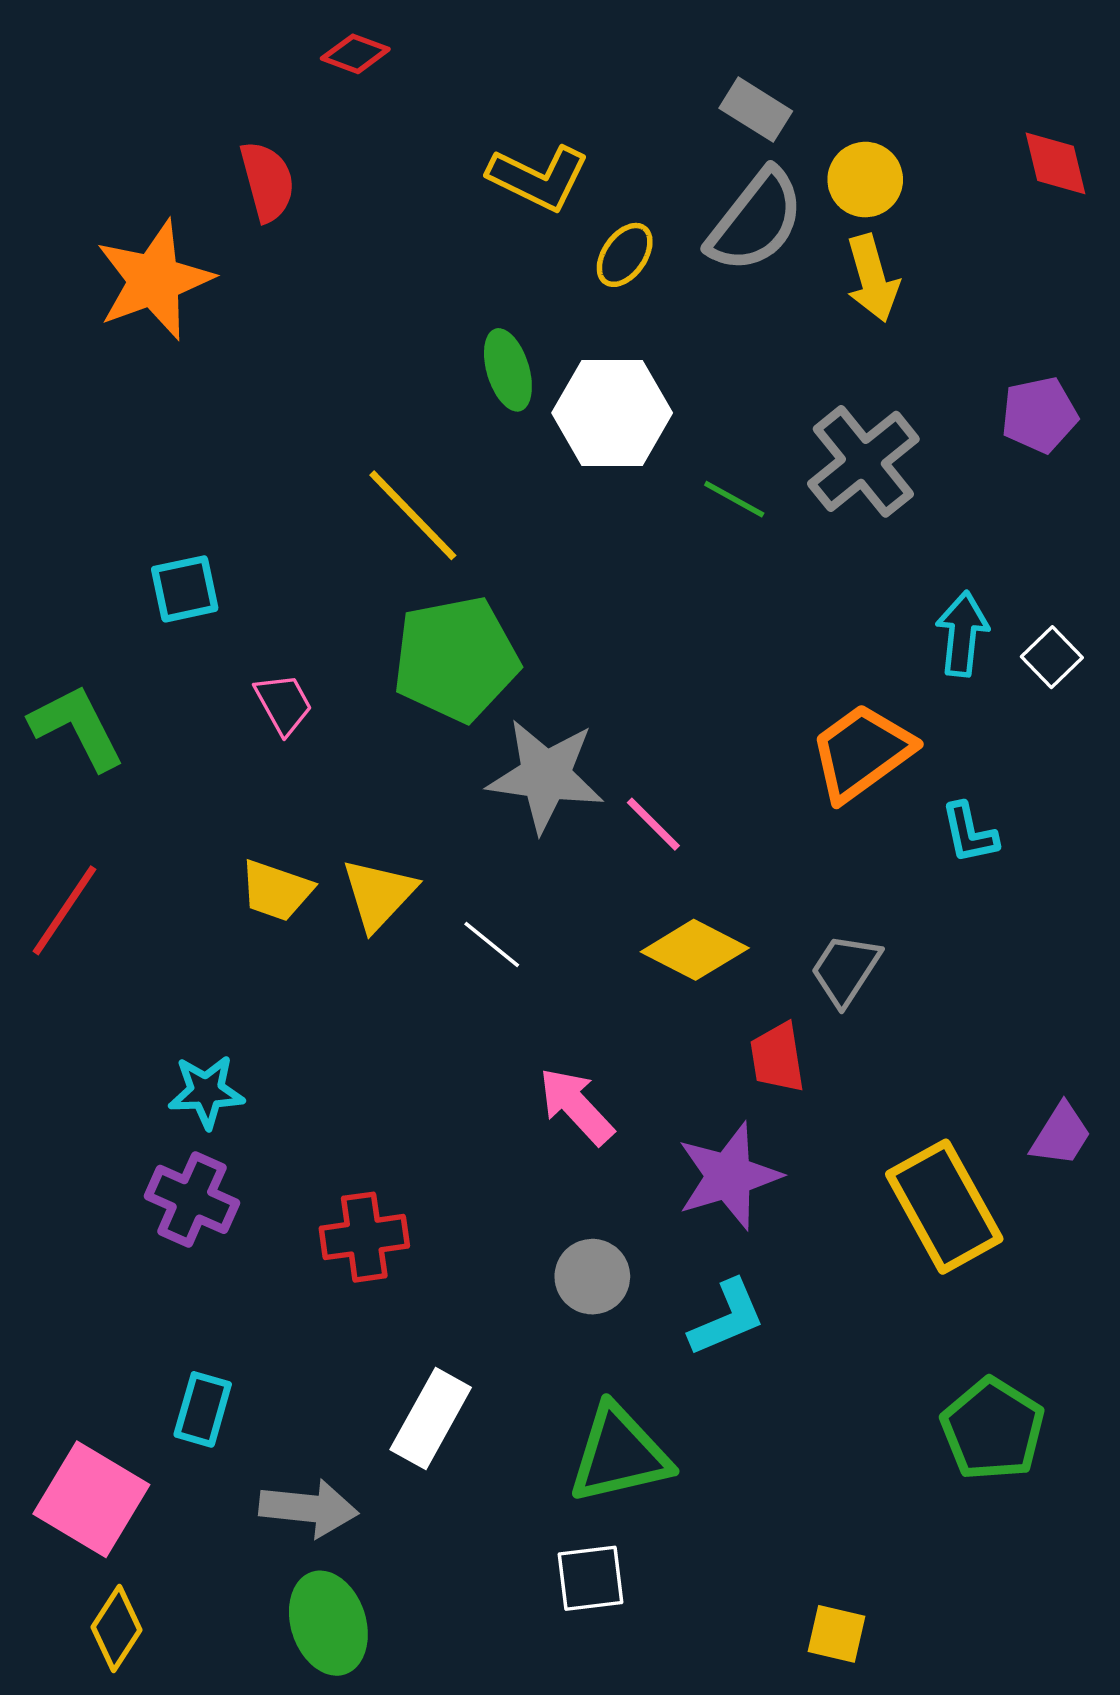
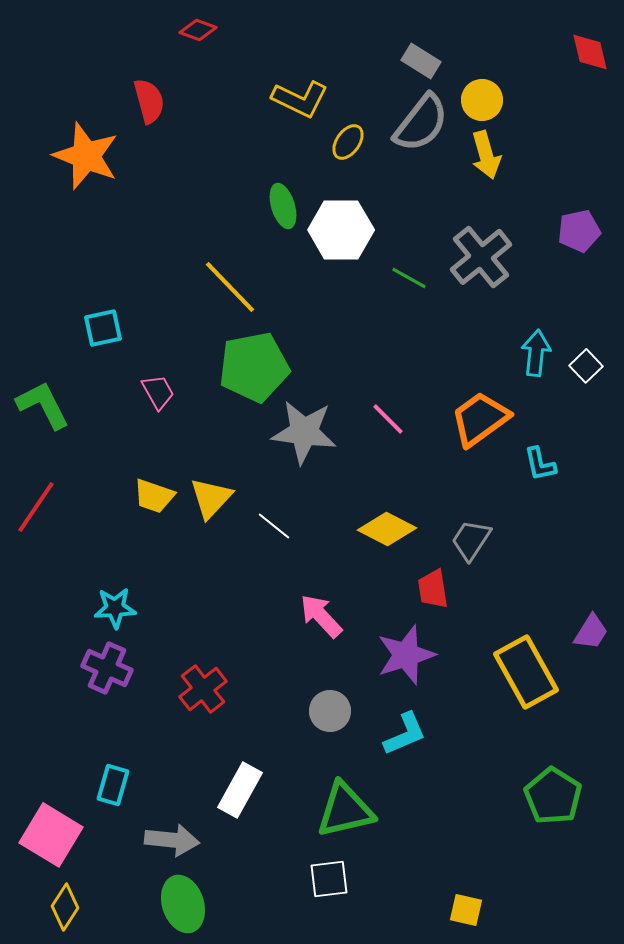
red diamond: (1056, 163) -> (590, 52), moved
orange star: (154, 280) -> (86, 156), turned -30
pink line: (653, 824) -> (388, 419), moved
red cross: (364, 1237) -> (203, 689), turned -30

